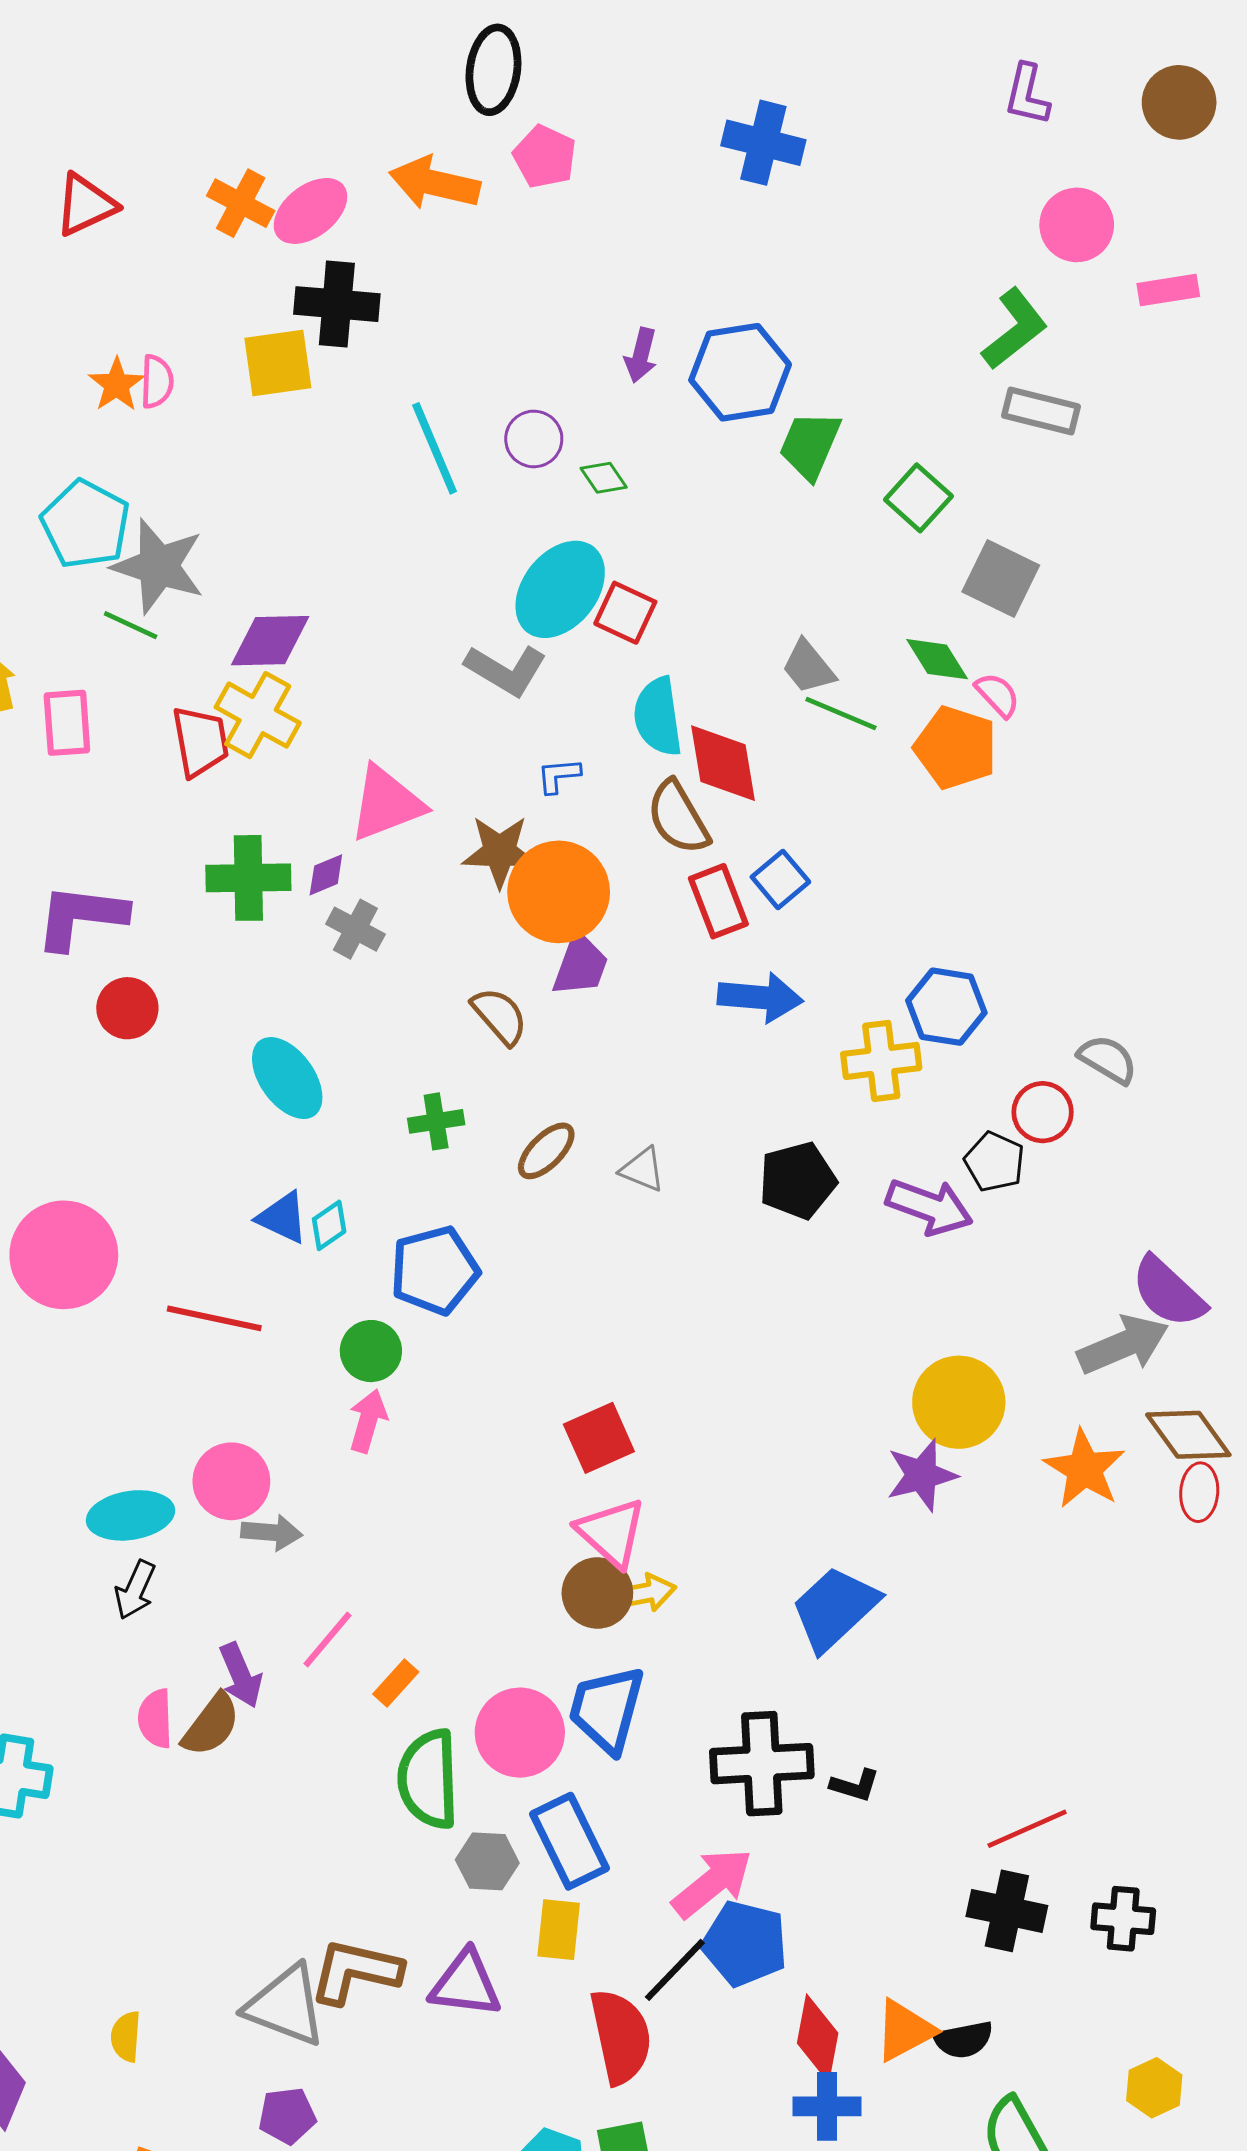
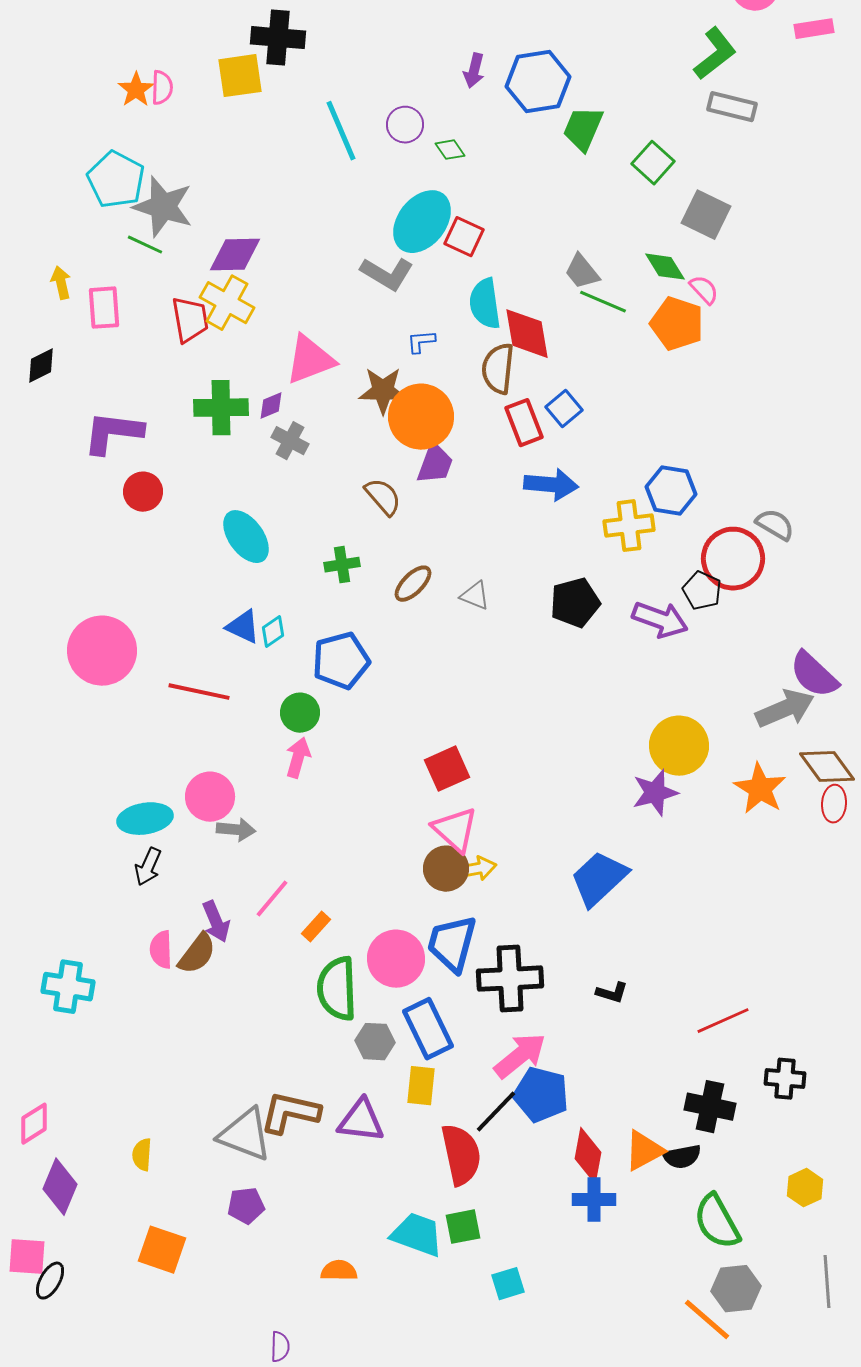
brown semicircle: (678, 817) -> (498, 369), turned 36
red circle: (1043, 1112) -> (733, 559), size x1.6
black cross: (762, 1764) -> (510, 979), moved
black cross: (1007, 1911) -> (710, 1107), moved

